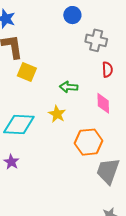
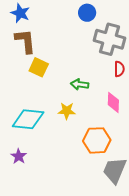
gray cross: (96, 40) -> (109, 39), size x1.4
yellow star: (57, 114) -> (67, 111), turned -30

